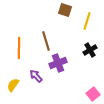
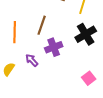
brown line: (46, 41) -> (42, 25), turned 36
black cross: (90, 50) -> (86, 34), size x1.5

